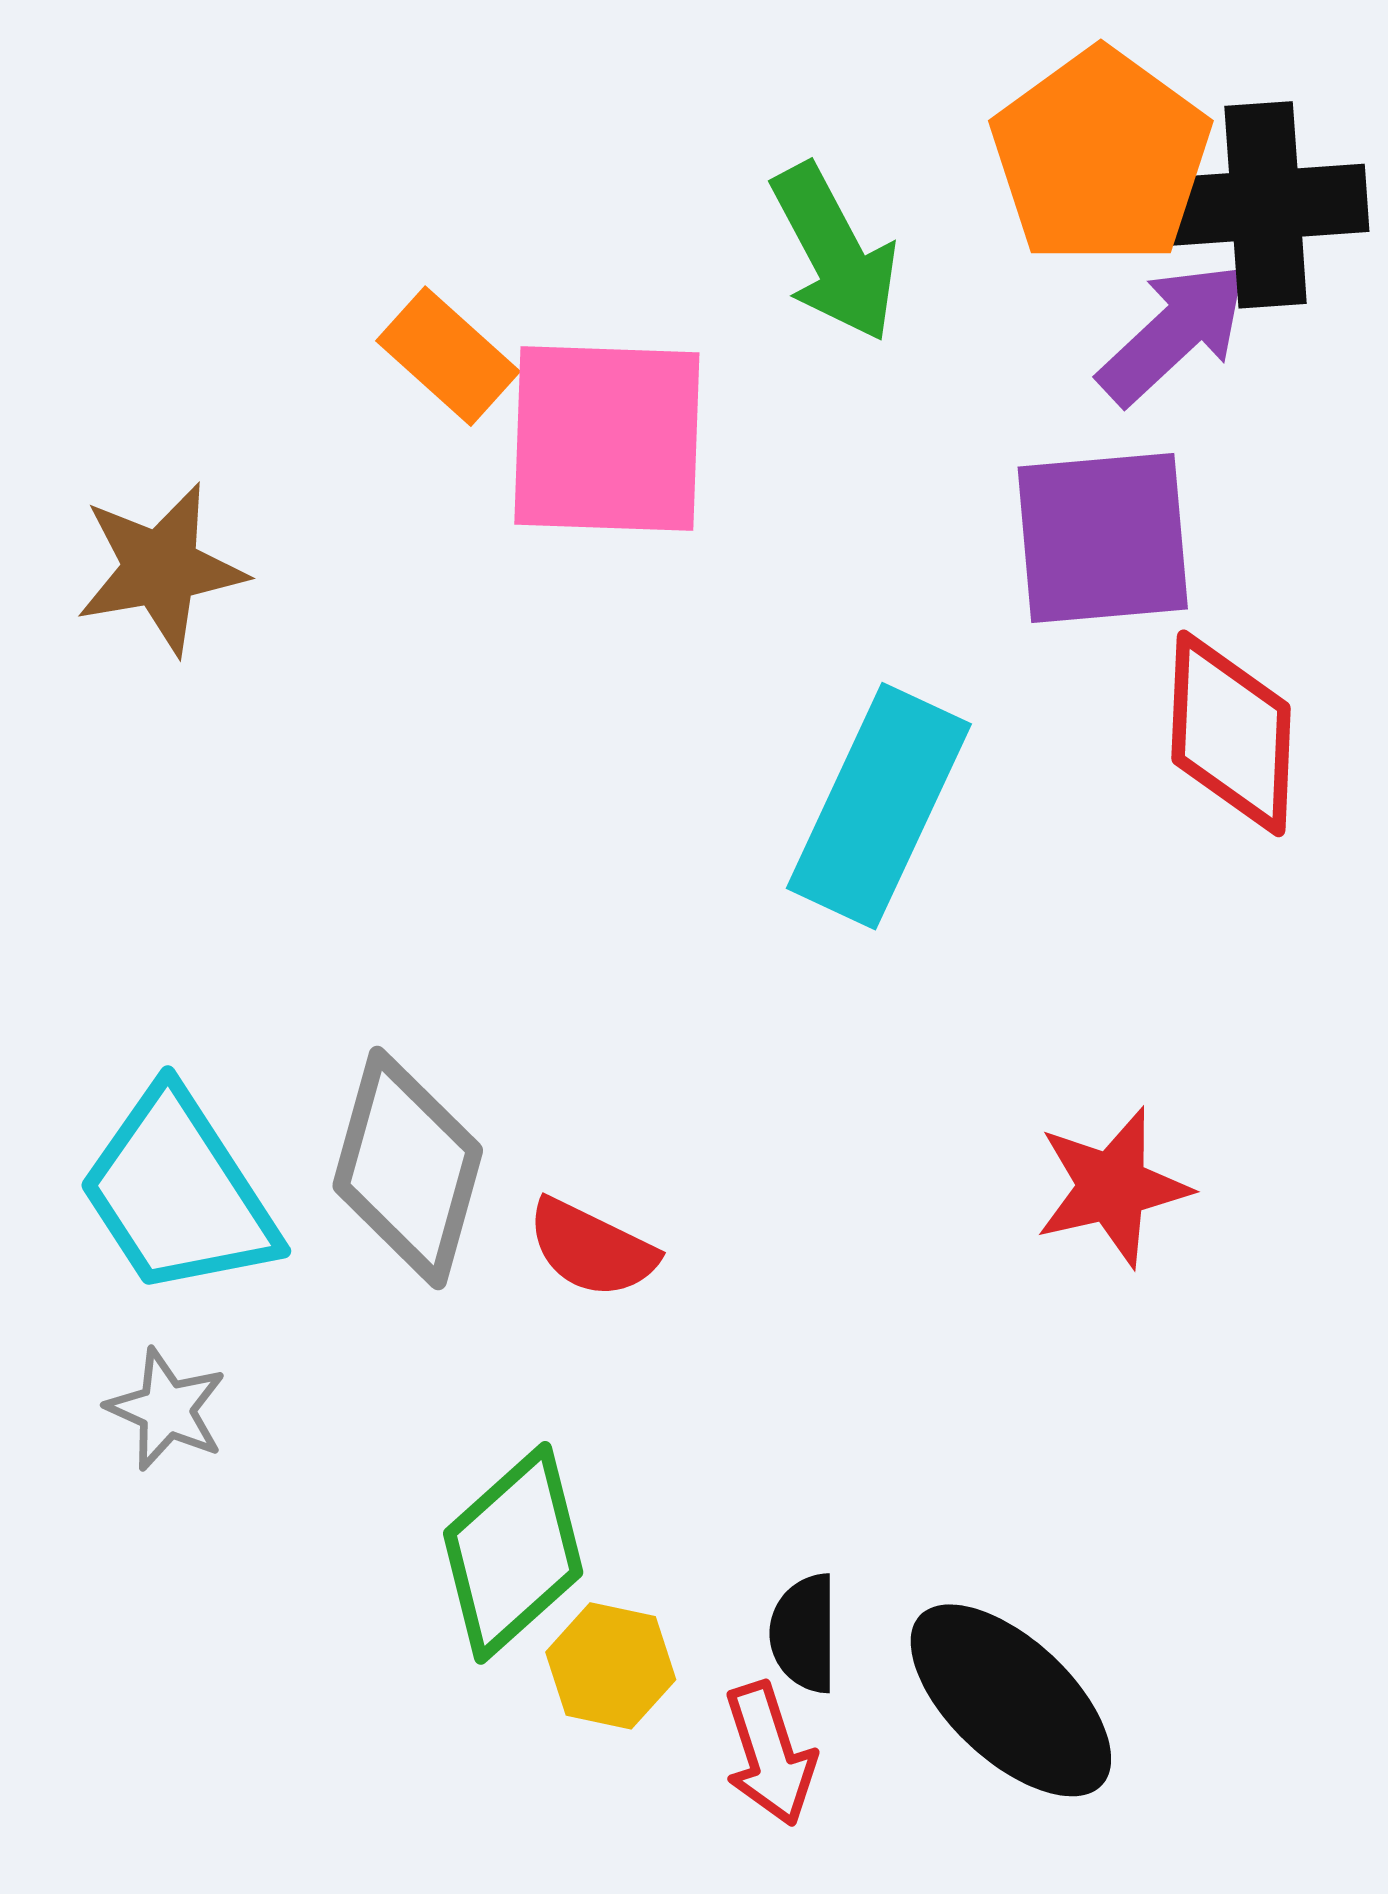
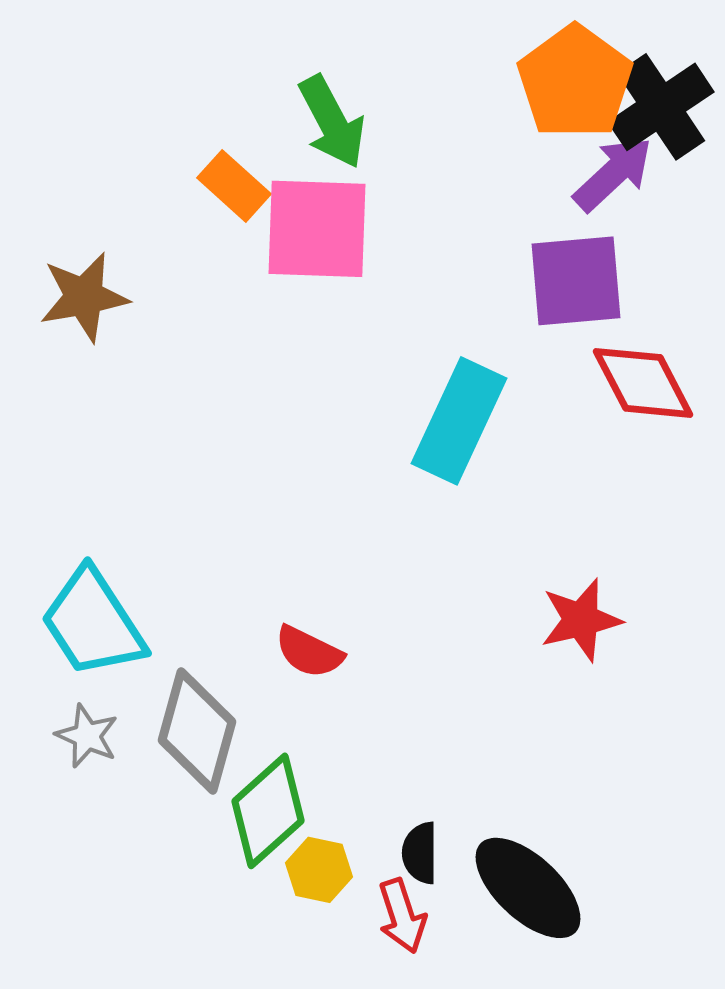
black cross: (1266, 205) -> (661, 107), turned -30
green arrow: (835, 253) -> (332, 122), moved
red diamond: (1231, 733) -> (643, 383), turned -30
gray diamond: (408, 1168) -> (197, 731), moved

